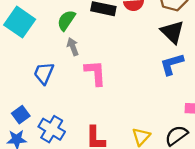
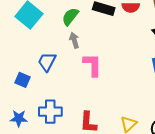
blue square: (21, 115) -> (22, 80), moved, turned -35
blue cross: (52, 129) -> (50, 112), turned -35

